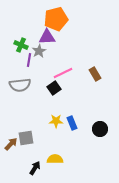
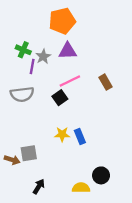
purple triangle: (47, 37) -> (68, 51), moved
black circle: (100, 129) -> (101, 175), moved
brown arrow: (11, 144) -> (12, 160), turned 64
yellow semicircle: (55, 159) -> (81, 188), moved

